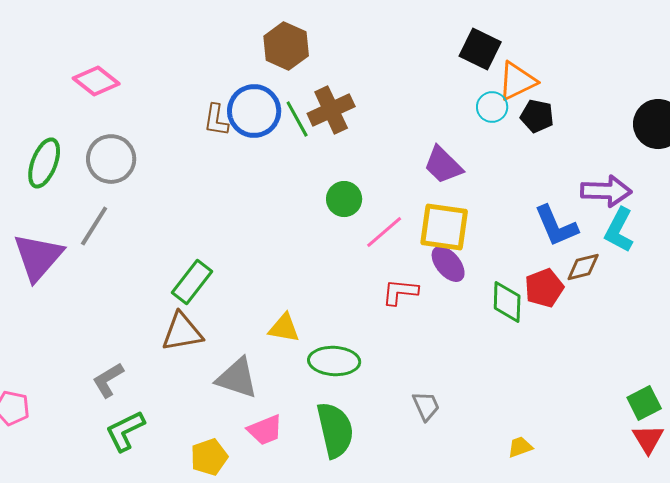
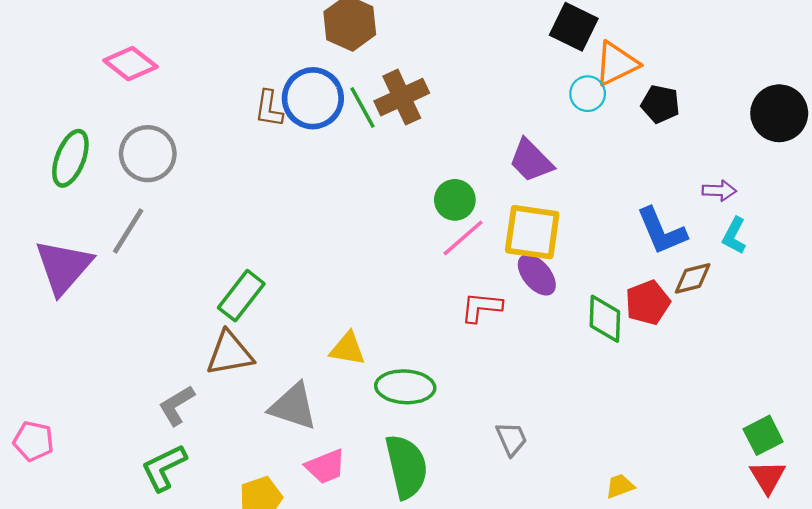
black pentagon: (537, 116) -> (660, 104), moved
purple arrow: (606, 191) -> (719, 191), size x0.6
green circle: (344, 199) -> (455, 200), moved
cyan L-shape: (619, 230) -> (734, 236), size x0.7
gray L-shape: (108, 380) -> (177, 405), moved

